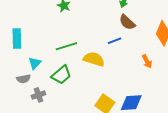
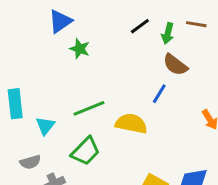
blue line: (115, 41) -> (159, 94), turned -32
cyan triangle: (35, 63) -> (45, 126), moved

